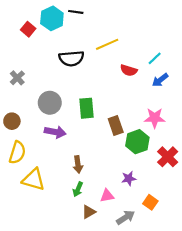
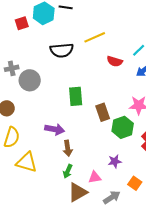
red square: (28, 29) -> (22, 23), turned 32
gray cross: (17, 78) -> (12, 68), turned 32
gray circle: (50, 103) -> (30, 80), moved
purple arrow: (55, 132) -> (55, 129), moved
brown triangle: (89, 212) -> (78, 192), size x1.5

